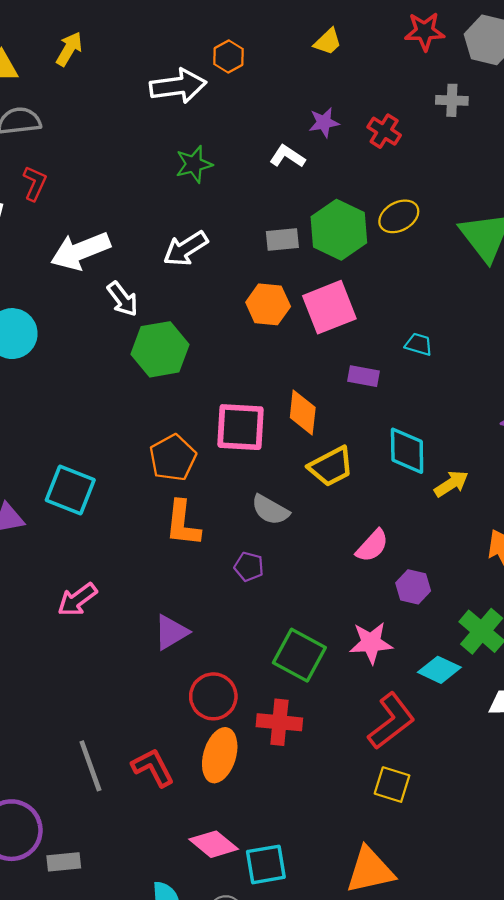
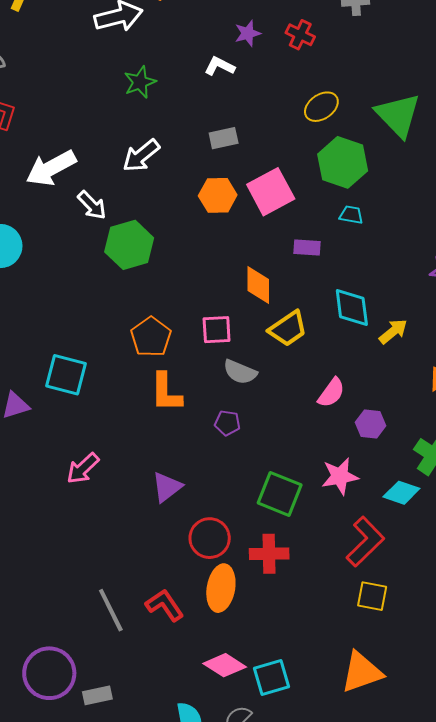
green hexagon: (339, 230) -> (343, 162), moved
pink square: (241, 427) -> (217, 330), moved, size x0.7

